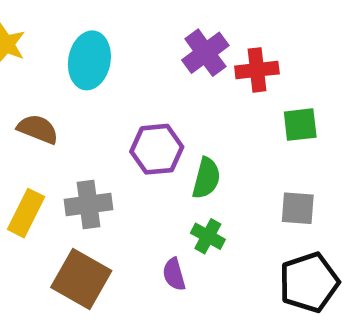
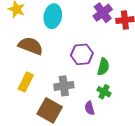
brown semicircle: (38, 129) -> (31, 46), size x1.4
gray cross: (89, 204) -> (64, 86), moved

